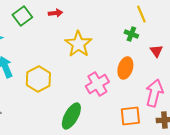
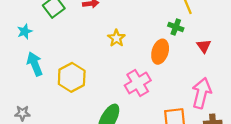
yellow star: (78, 44) -> (116, 38), size x0.6
orange ellipse: (125, 68) -> (160, 52), moved

